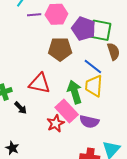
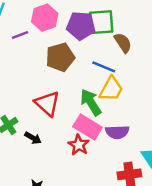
purple line: (34, 15) -> (20, 35), moved
red triangle: (40, 83) -> (47, 104), turned 45
yellow trapezoid: (94, 86) -> (111, 89), turned -140

